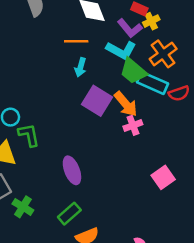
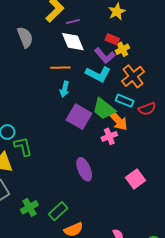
green trapezoid: (133, 71) -> (104, 109), moved
cyan rectangle: (152, 83) -> (125, 101), size x0.7
orange arrow: (126, 104) -> (118, 120), moved
purple ellipse: (72, 170) -> (84, 169), moved
green cross: (23, 207) -> (29, 207), moved, turned 30

